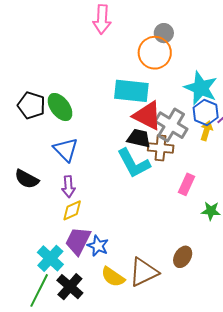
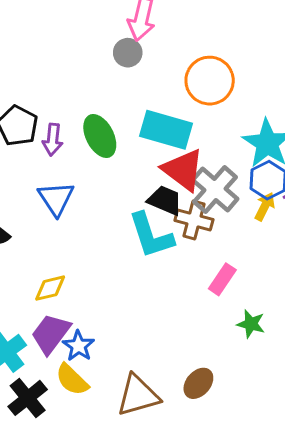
gray circle: (164, 33) -> (128, 53), moved
green ellipse: (60, 107) -> (100, 136), moved
purple arrow: (68, 187) -> (53, 140), moved
yellow semicircle: (113, 277) -> (72, 380), moved

